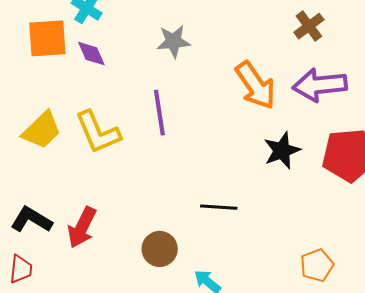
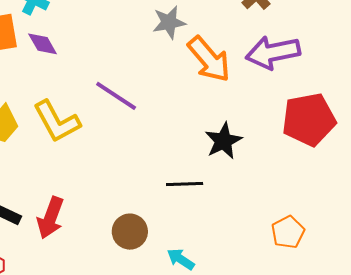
gray star: (173, 41) -> (169, 22), moved
purple line: (159, 113) -> (116, 96), turned -42
black star: (282, 150) -> (223, 141), moved

